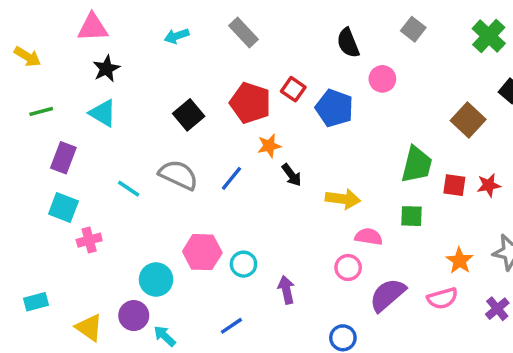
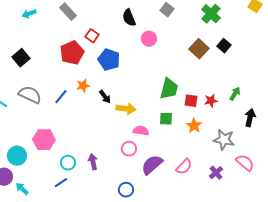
red square: (293, 89) -> (92, 36), moved
red pentagon: (250, 103) -> (72, 53), turned 30
blue pentagon: (334, 108) -> (109, 60), moved
black square: (189, 115) -> (21, 58), moved
brown square: (468, 120) -> (199, 49), moved
orange star: (269, 146) -> (83, 86), moved
black arrow: (291, 175) -> (105, 97), moved
orange star: (460, 261) -> (194, 126), moved
cyan circle: (243, 264) -> (68, 163), moved
pink semicircle: (442, 298) -> (184, 167), turned -30

